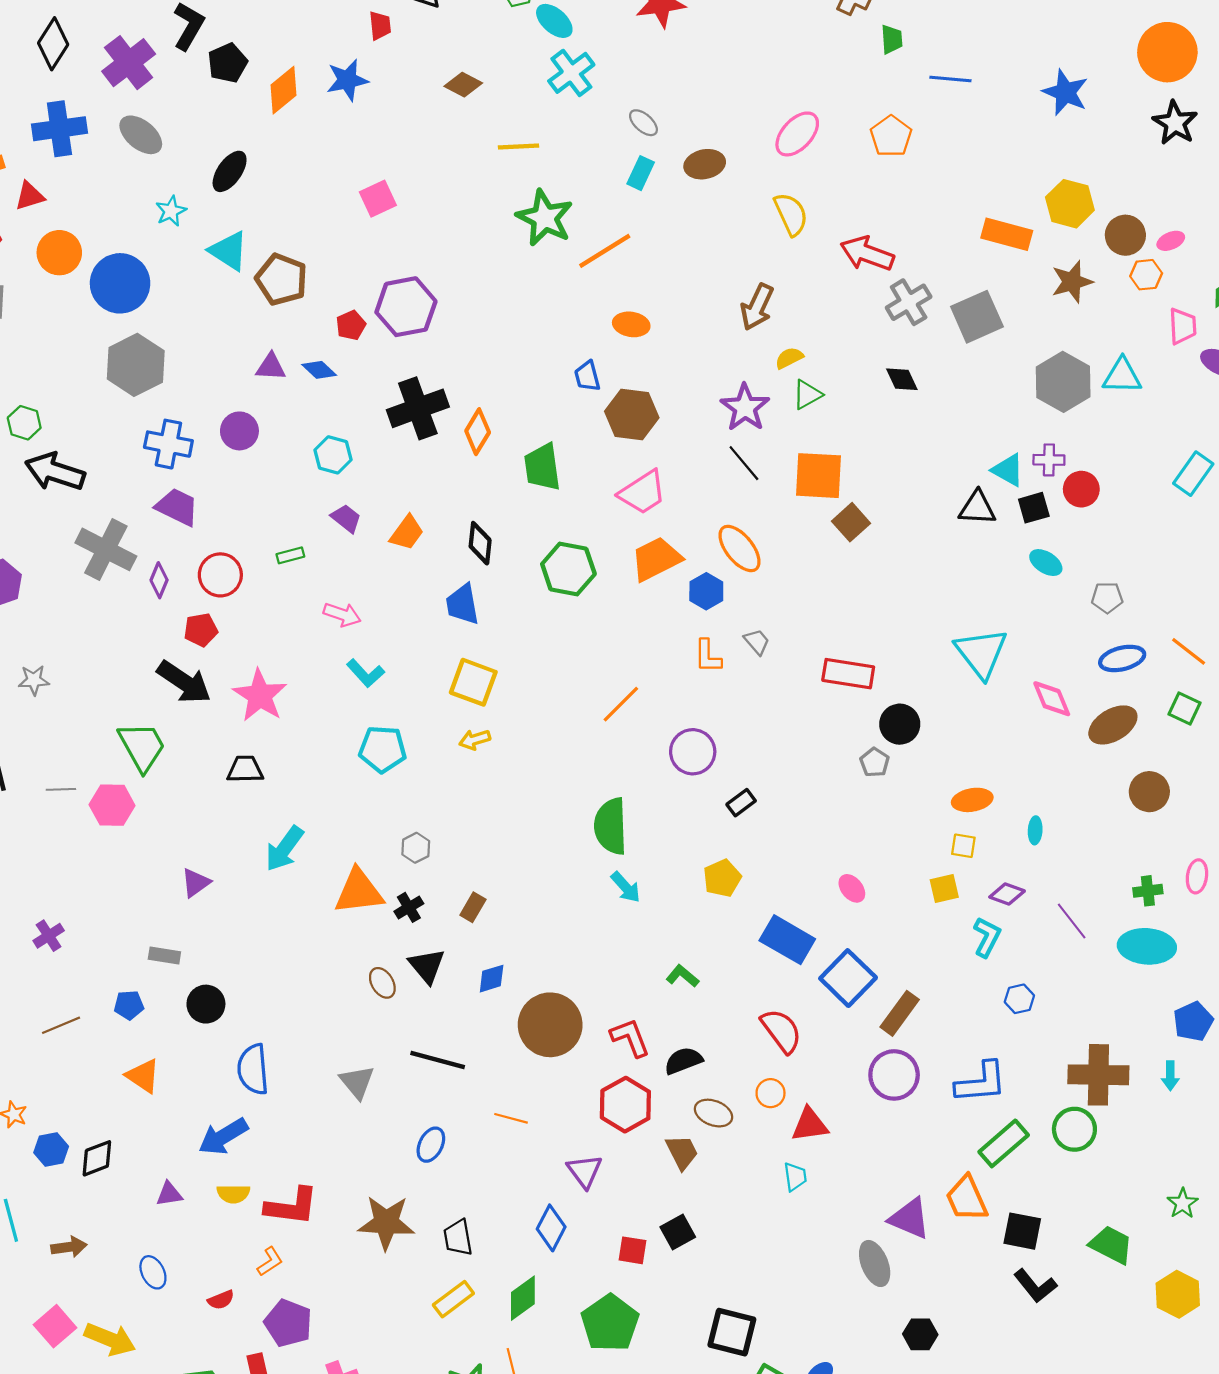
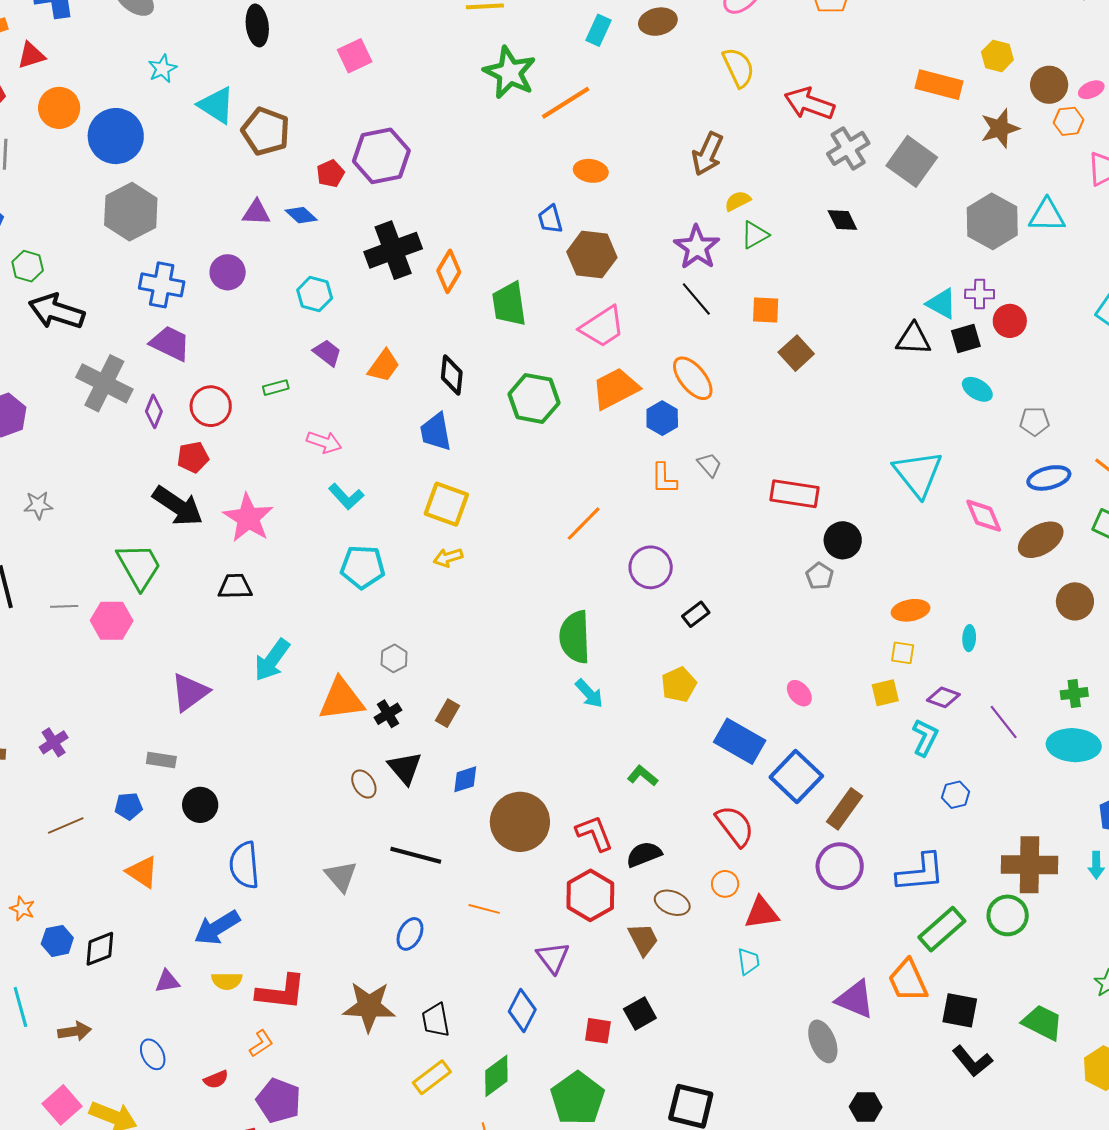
black ellipse: (230, 171) -> (257, 25), moved, turned -42
yellow hexagon: (1070, 204) -> (997, 56), size x0.7
gray square: (977, 317) -> (912, 161), turned -30
orange square: (819, 476) -> (766, 310), size x0.6
purple triangle: (196, 883) -> (190, 692), size x1.4

